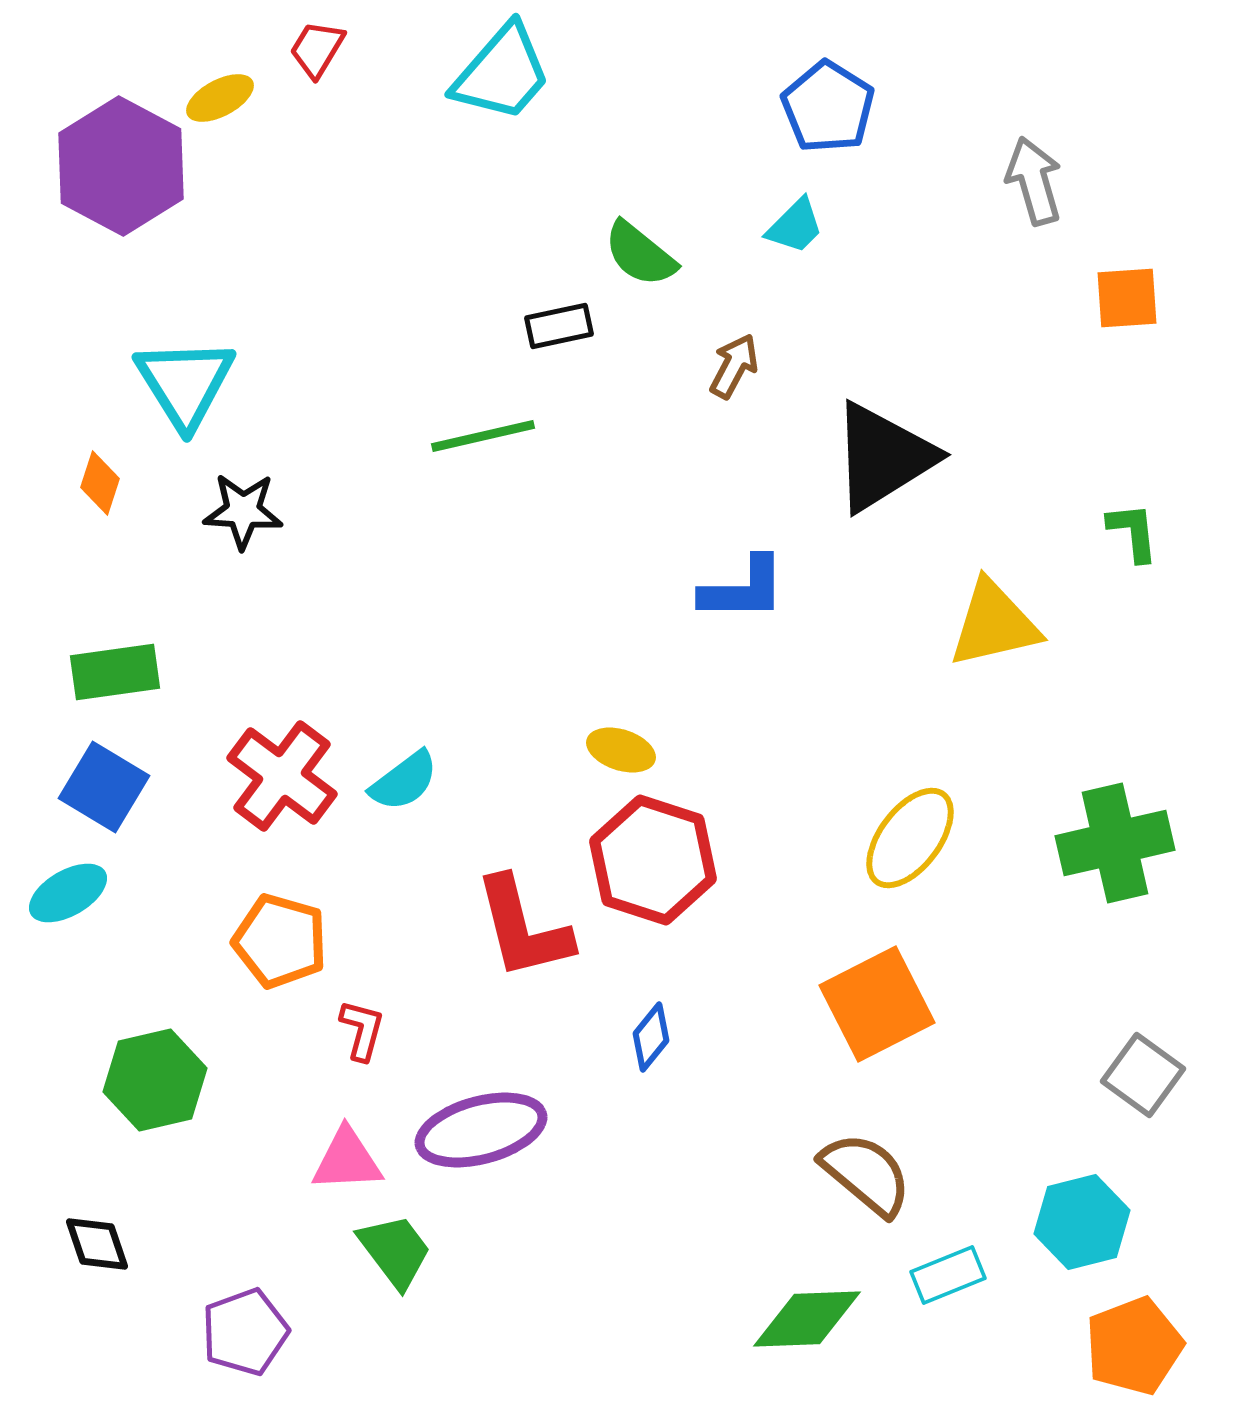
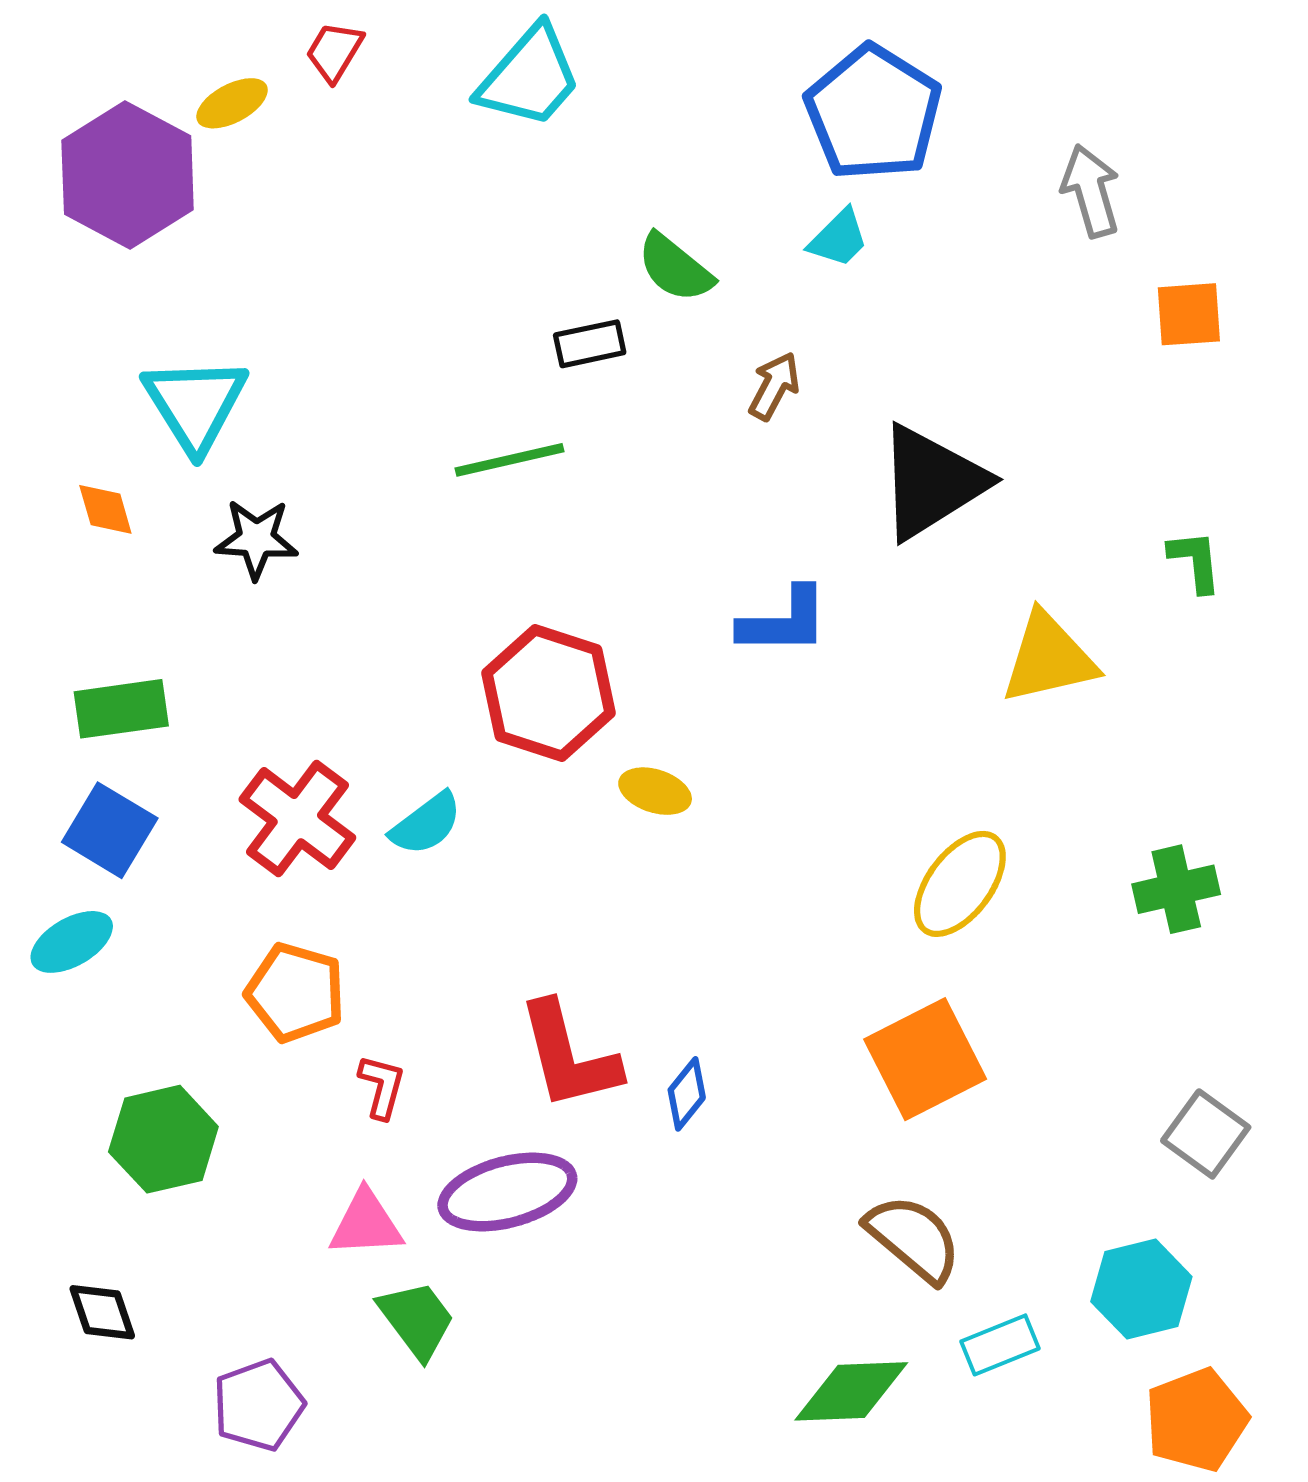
blue pentagon: (828, 107) -> (873, 113), size x1.4
orange diamond: (100, 483) -> (105, 509), turned -34
green cross: (1115, 843) -> (1176, 889), size x0.7
red hexagon: (653, 860) -> (549, 693), moved
red L-shape: (523, 928) -> (569, 1056), moved

